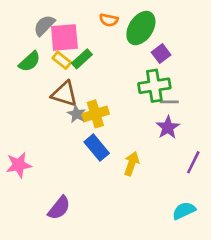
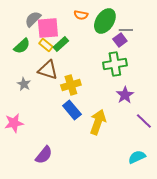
gray line: (169, 102) -> (126, 30), moved
gray star: (77, 114) -> (24, 84), moved
purple line: (193, 162) -> (144, 121), turned -72
yellow arrow: (132, 164) -> (98, 122), size x1.4

